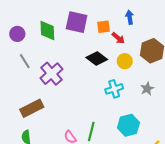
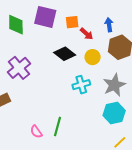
blue arrow: (130, 17) -> (109, 25), moved
gray star: (147, 89) -> (114, 85), size x1.6
cyan hexagon: (128, 125) -> (114, 113), moved

